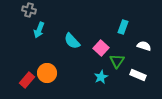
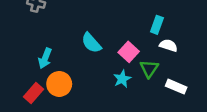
cyan arrow: (39, 30) -> (45, 58), moved
white semicircle: (144, 46) -> (168, 45), moved
cyan star: (101, 77) -> (122, 79), moved

